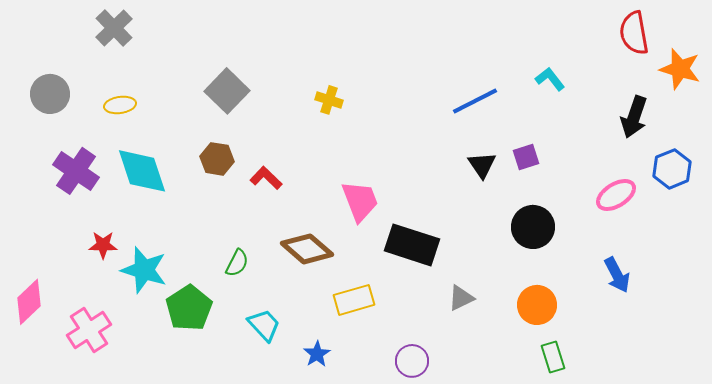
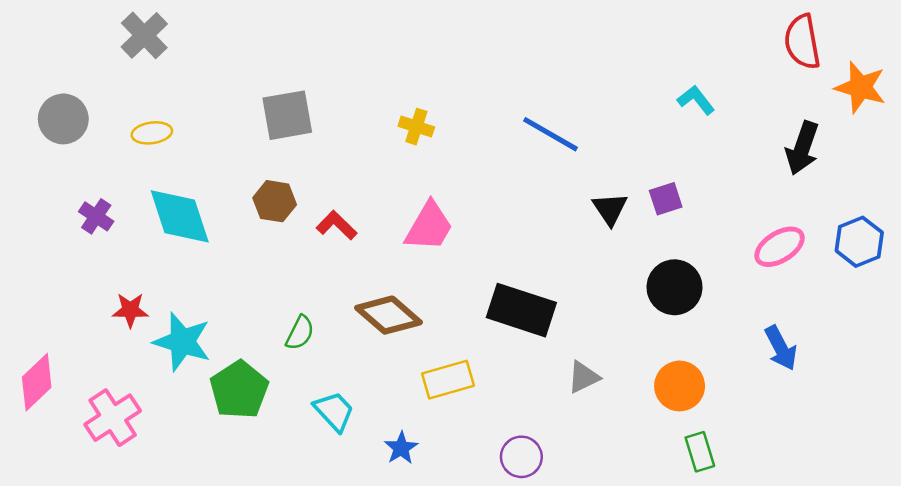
gray square: (227, 91) -> (287, 115), turned 36
blue line: (475, 101) -> (550, 134), moved, turned 57
blue hexagon: (672, 169) -> (859, 242), moved
purple cross: (76, 171) -> (96, 216), size x0.6
pink trapezoid: (360, 201) -> (429, 227), moved, turned 51

